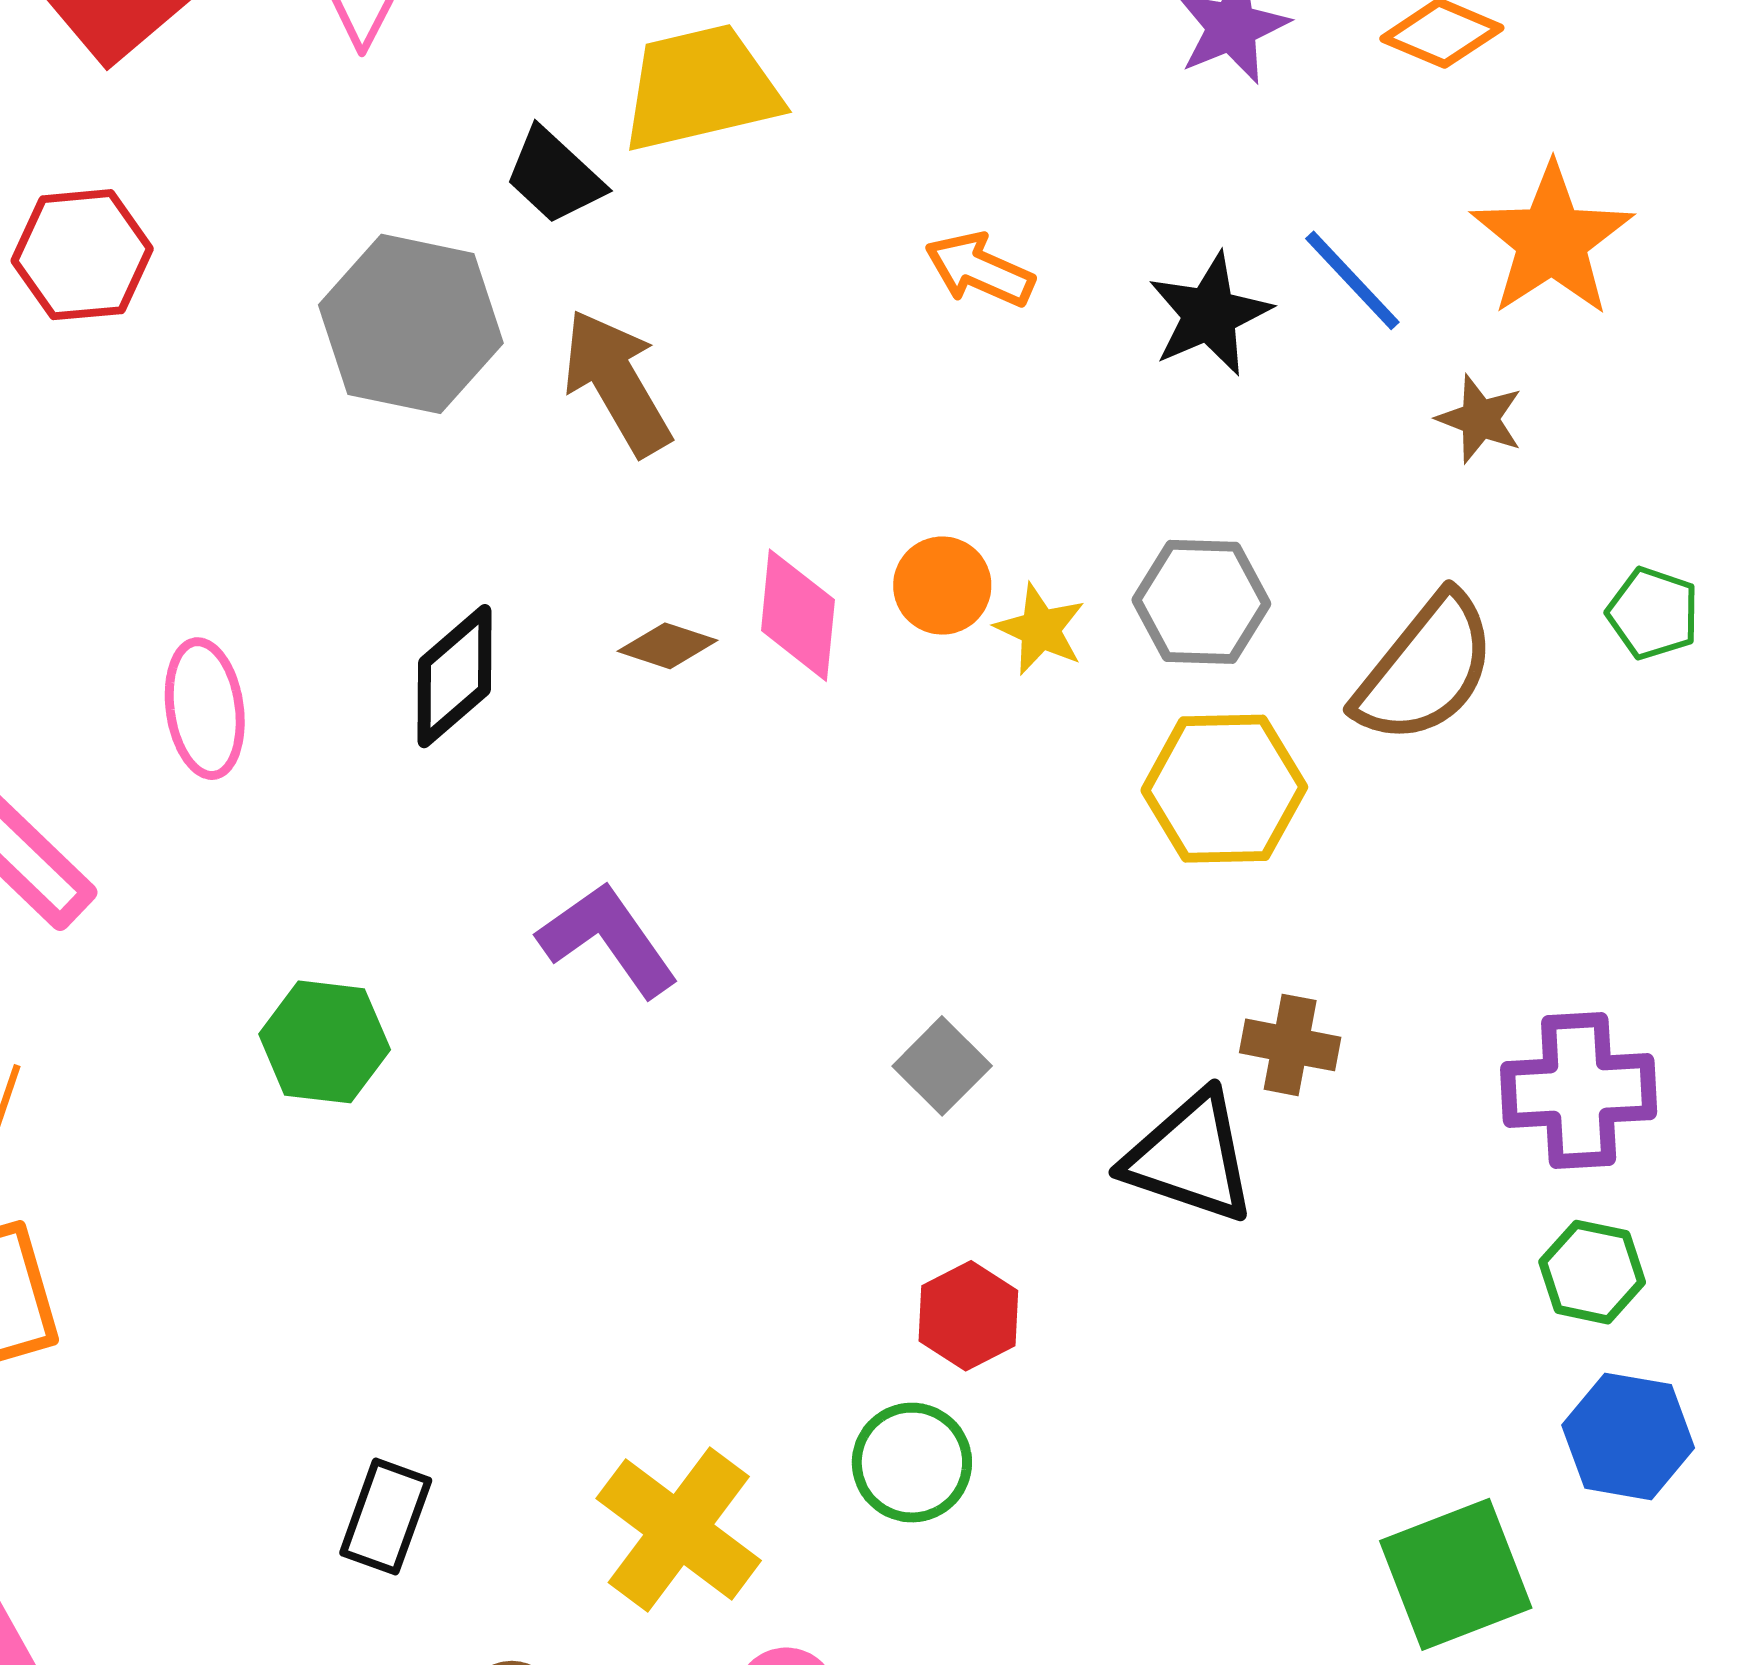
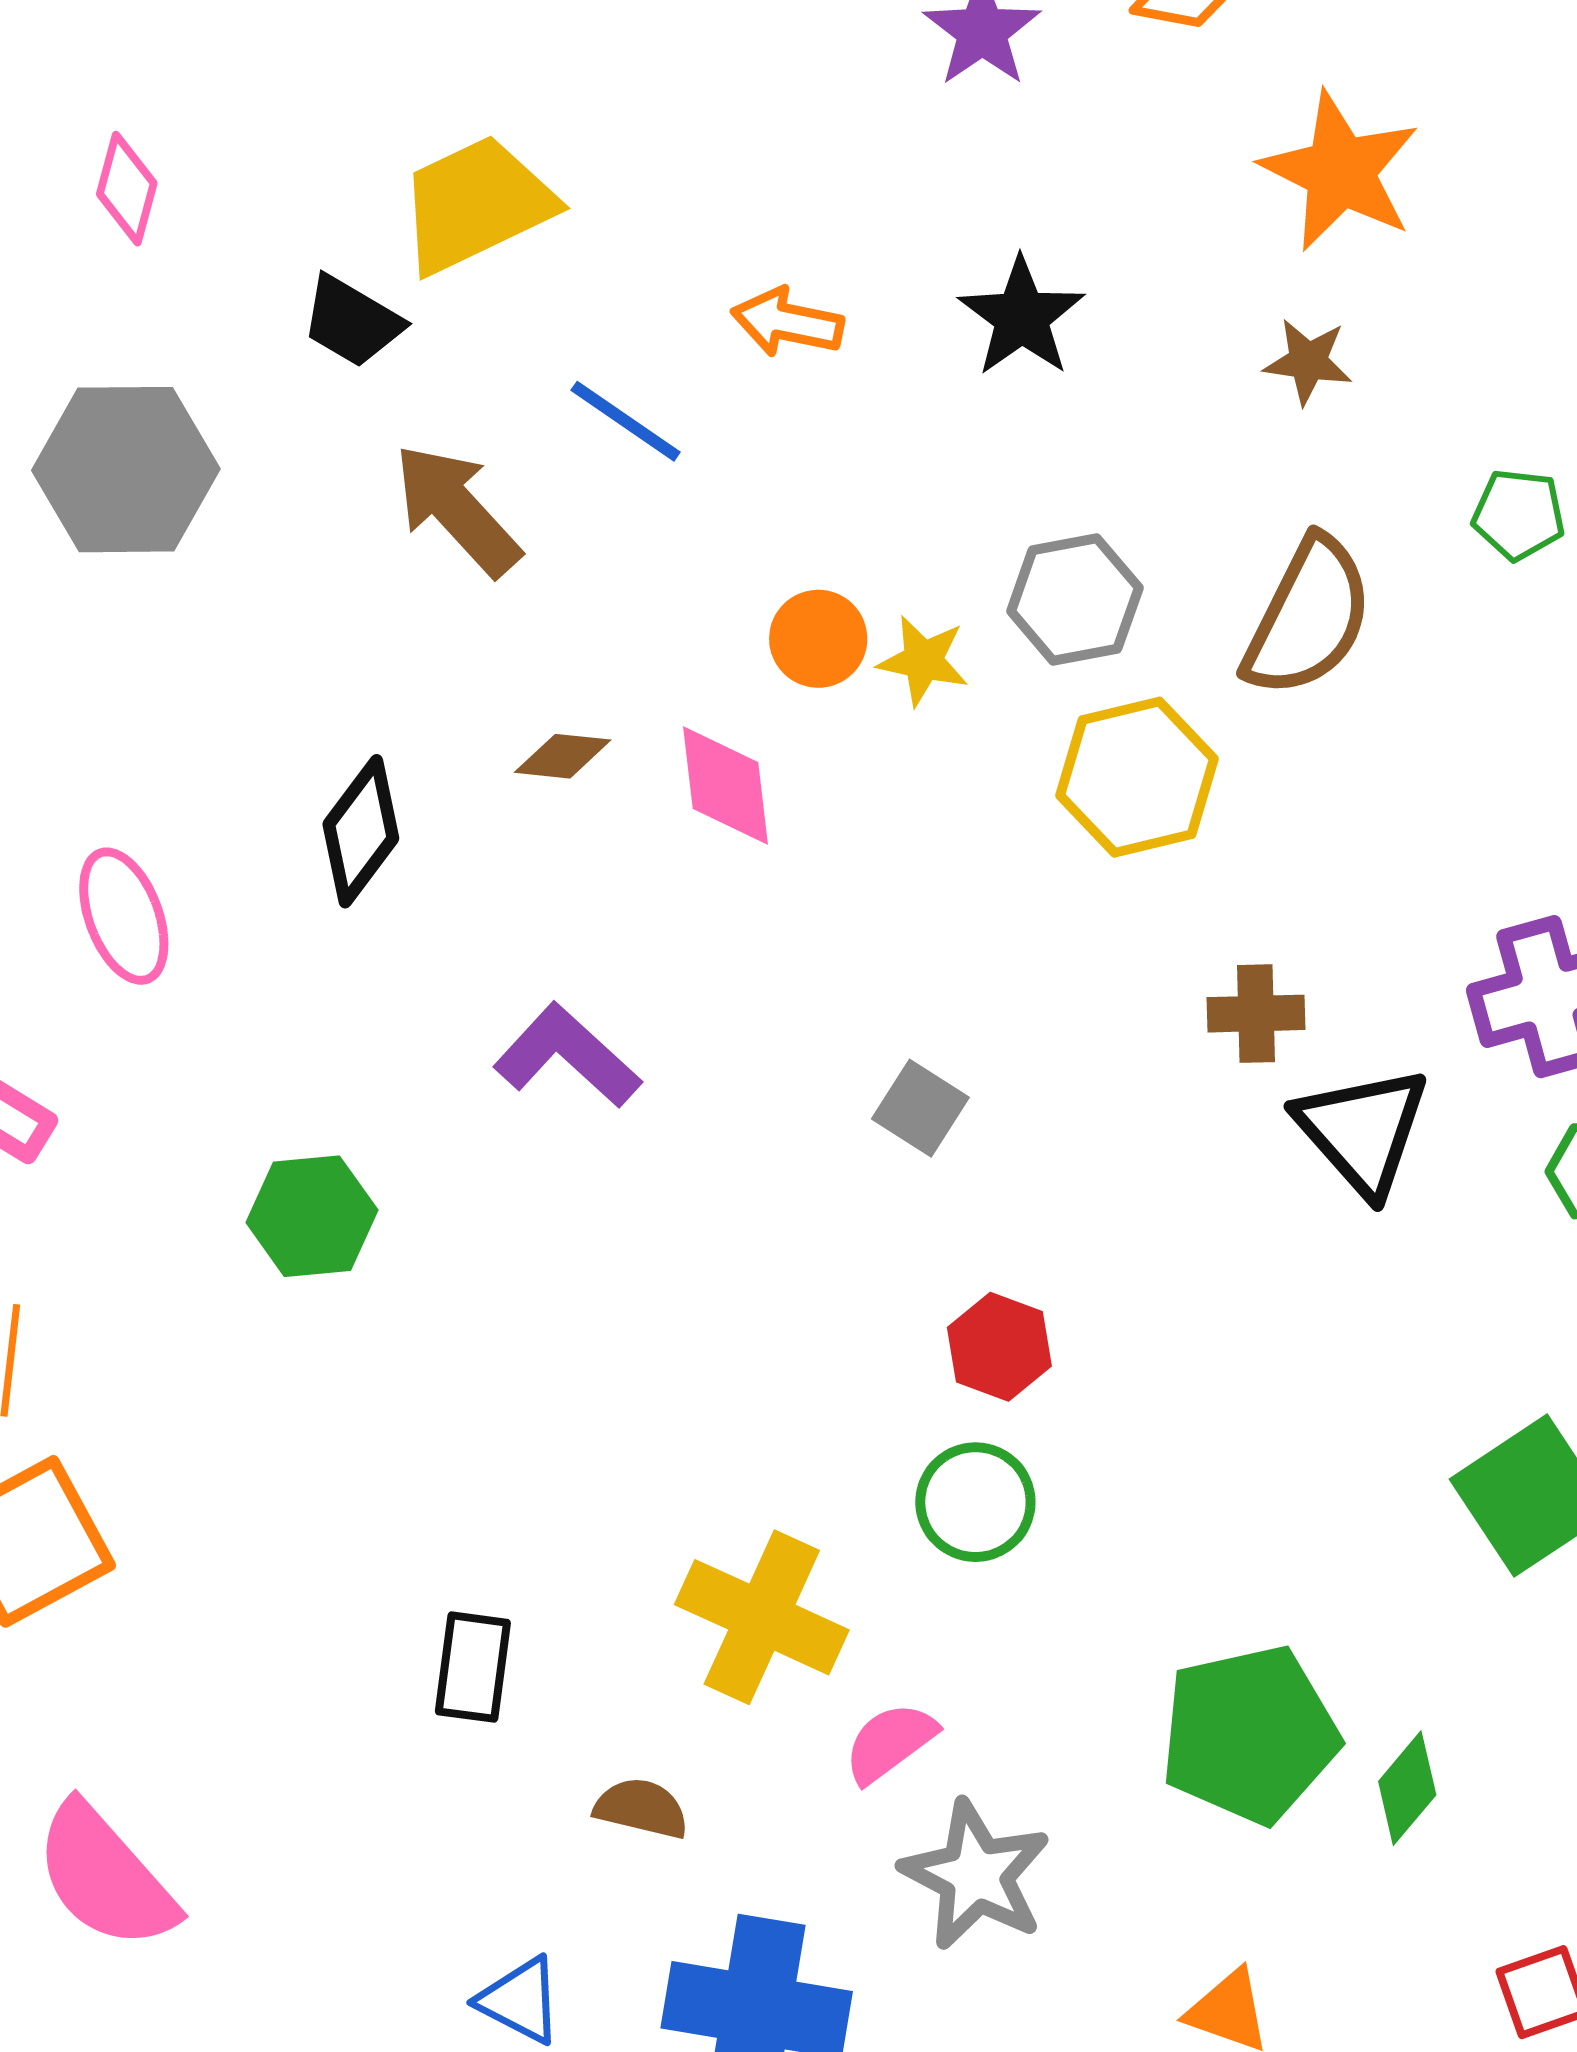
blue line: (1352, 280) -> (626, 421), moved
gray hexagon: (411, 324) -> (126, 470), moved
pink diamond: (798, 615) -> (725, 786), moved
black triangle: (1190, 1157) -> (1362, 1131), moved, turned 42

